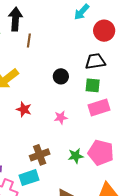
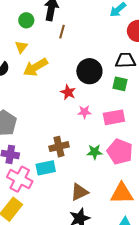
black circle: (61, 76) -> (89, 71), size x1.6
pink rectangle: (99, 107) -> (114, 117), moved
red star: (24, 109) -> (68, 92), moved

